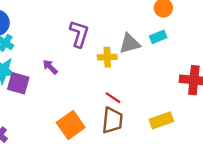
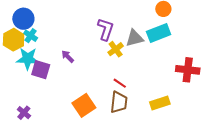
purple L-shape: (79, 34) -> (105, 29), moved
cyan rectangle: (158, 37) -> (159, 33), size x1.6
yellow cross: (107, 57) -> (116, 49), turned -35

